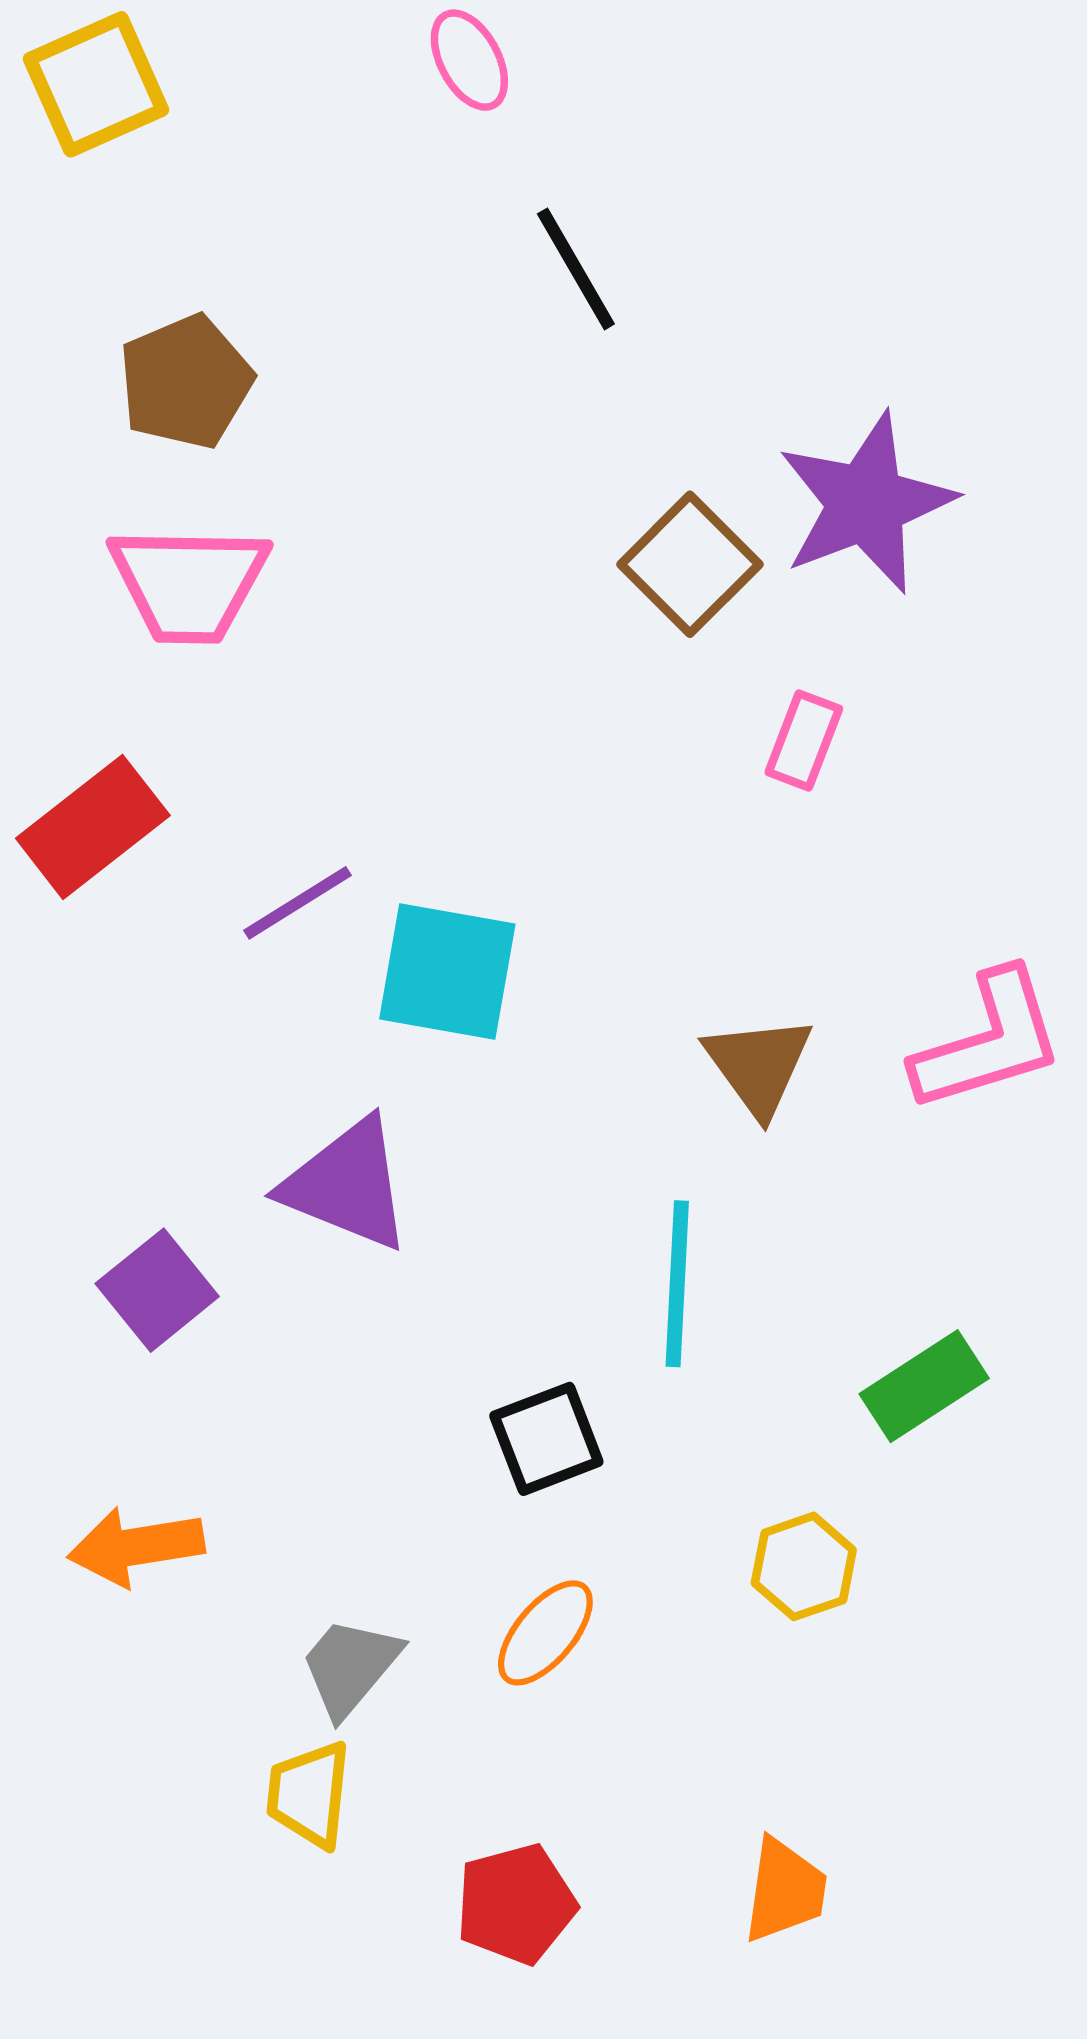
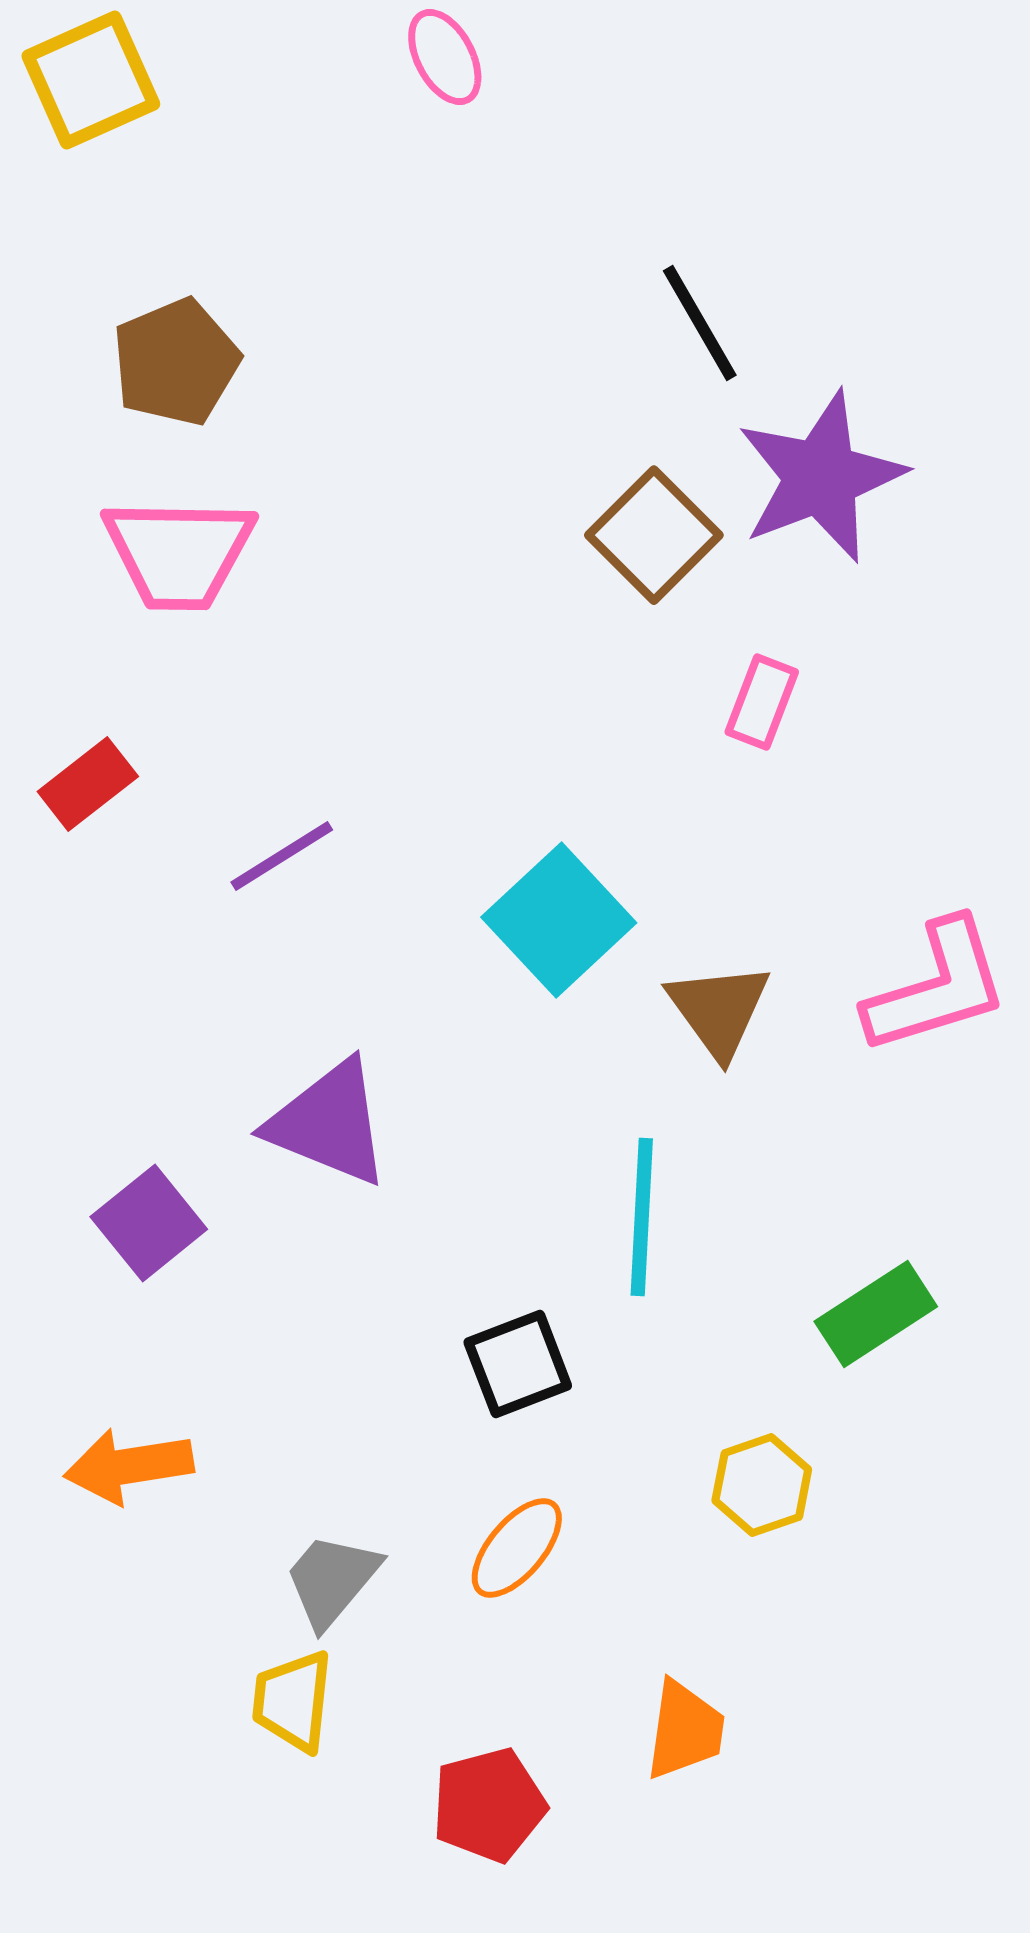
black line: (576, 269) -> (700, 323), moved
red rectangle: (93, 827) -> (88, 784), size x0.7
cyan square: (447, 972) -> (559, 920), moved, turned 37
orange trapezoid: (785, 1890) -> (685, 1730), moved

